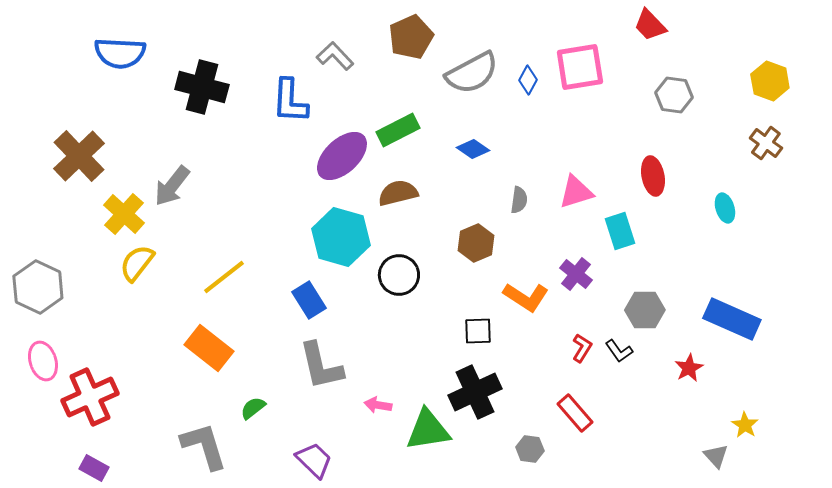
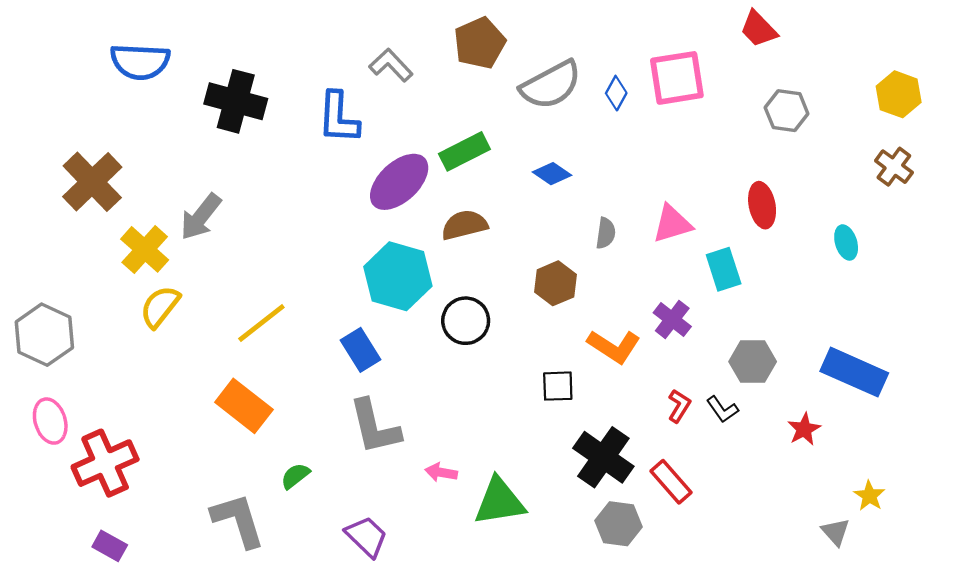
black cross: (475, 392) -> (603, 457), moved, turned -30
gray hexagon: (530, 449) -> (619, 524), size x1.4

